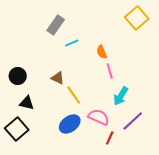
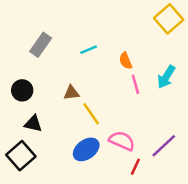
gray rectangle: (56, 25) -> (41, 45), moved
brown triangle: (58, 78) -> (71, 93), turned -32
cyan arrow: (121, 96) -> (166, 77), moved

